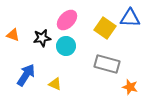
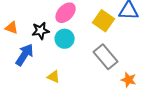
gray rectangle: (107, 64) -> (106, 57), turned 35
blue arrow: (26, 75) -> (25, 55), moved

